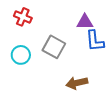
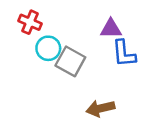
cyan circle: (21, 55) -> (48, 48), moved

